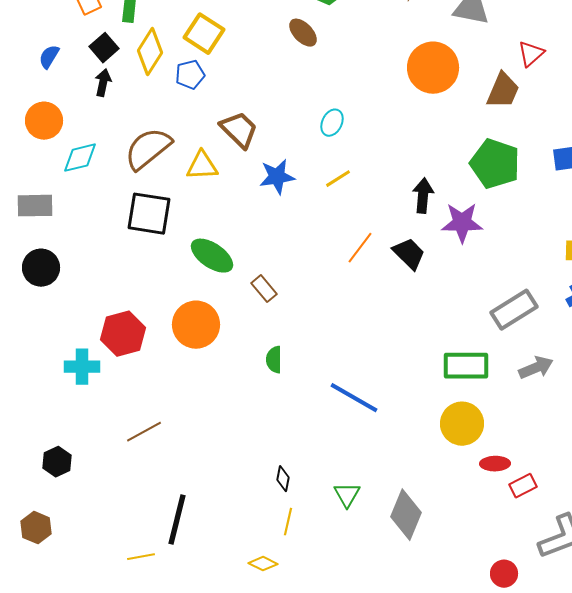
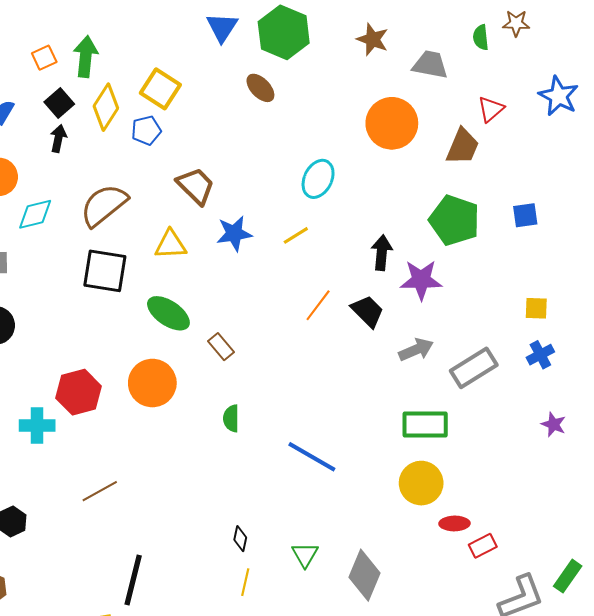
cyan ellipse: (332, 123) -> (318, 179), moved, size x1.4
yellow triangle: (202, 166) -> (170, 245), moved
gray arrow: (536, 368) -> (416, 350), moved

